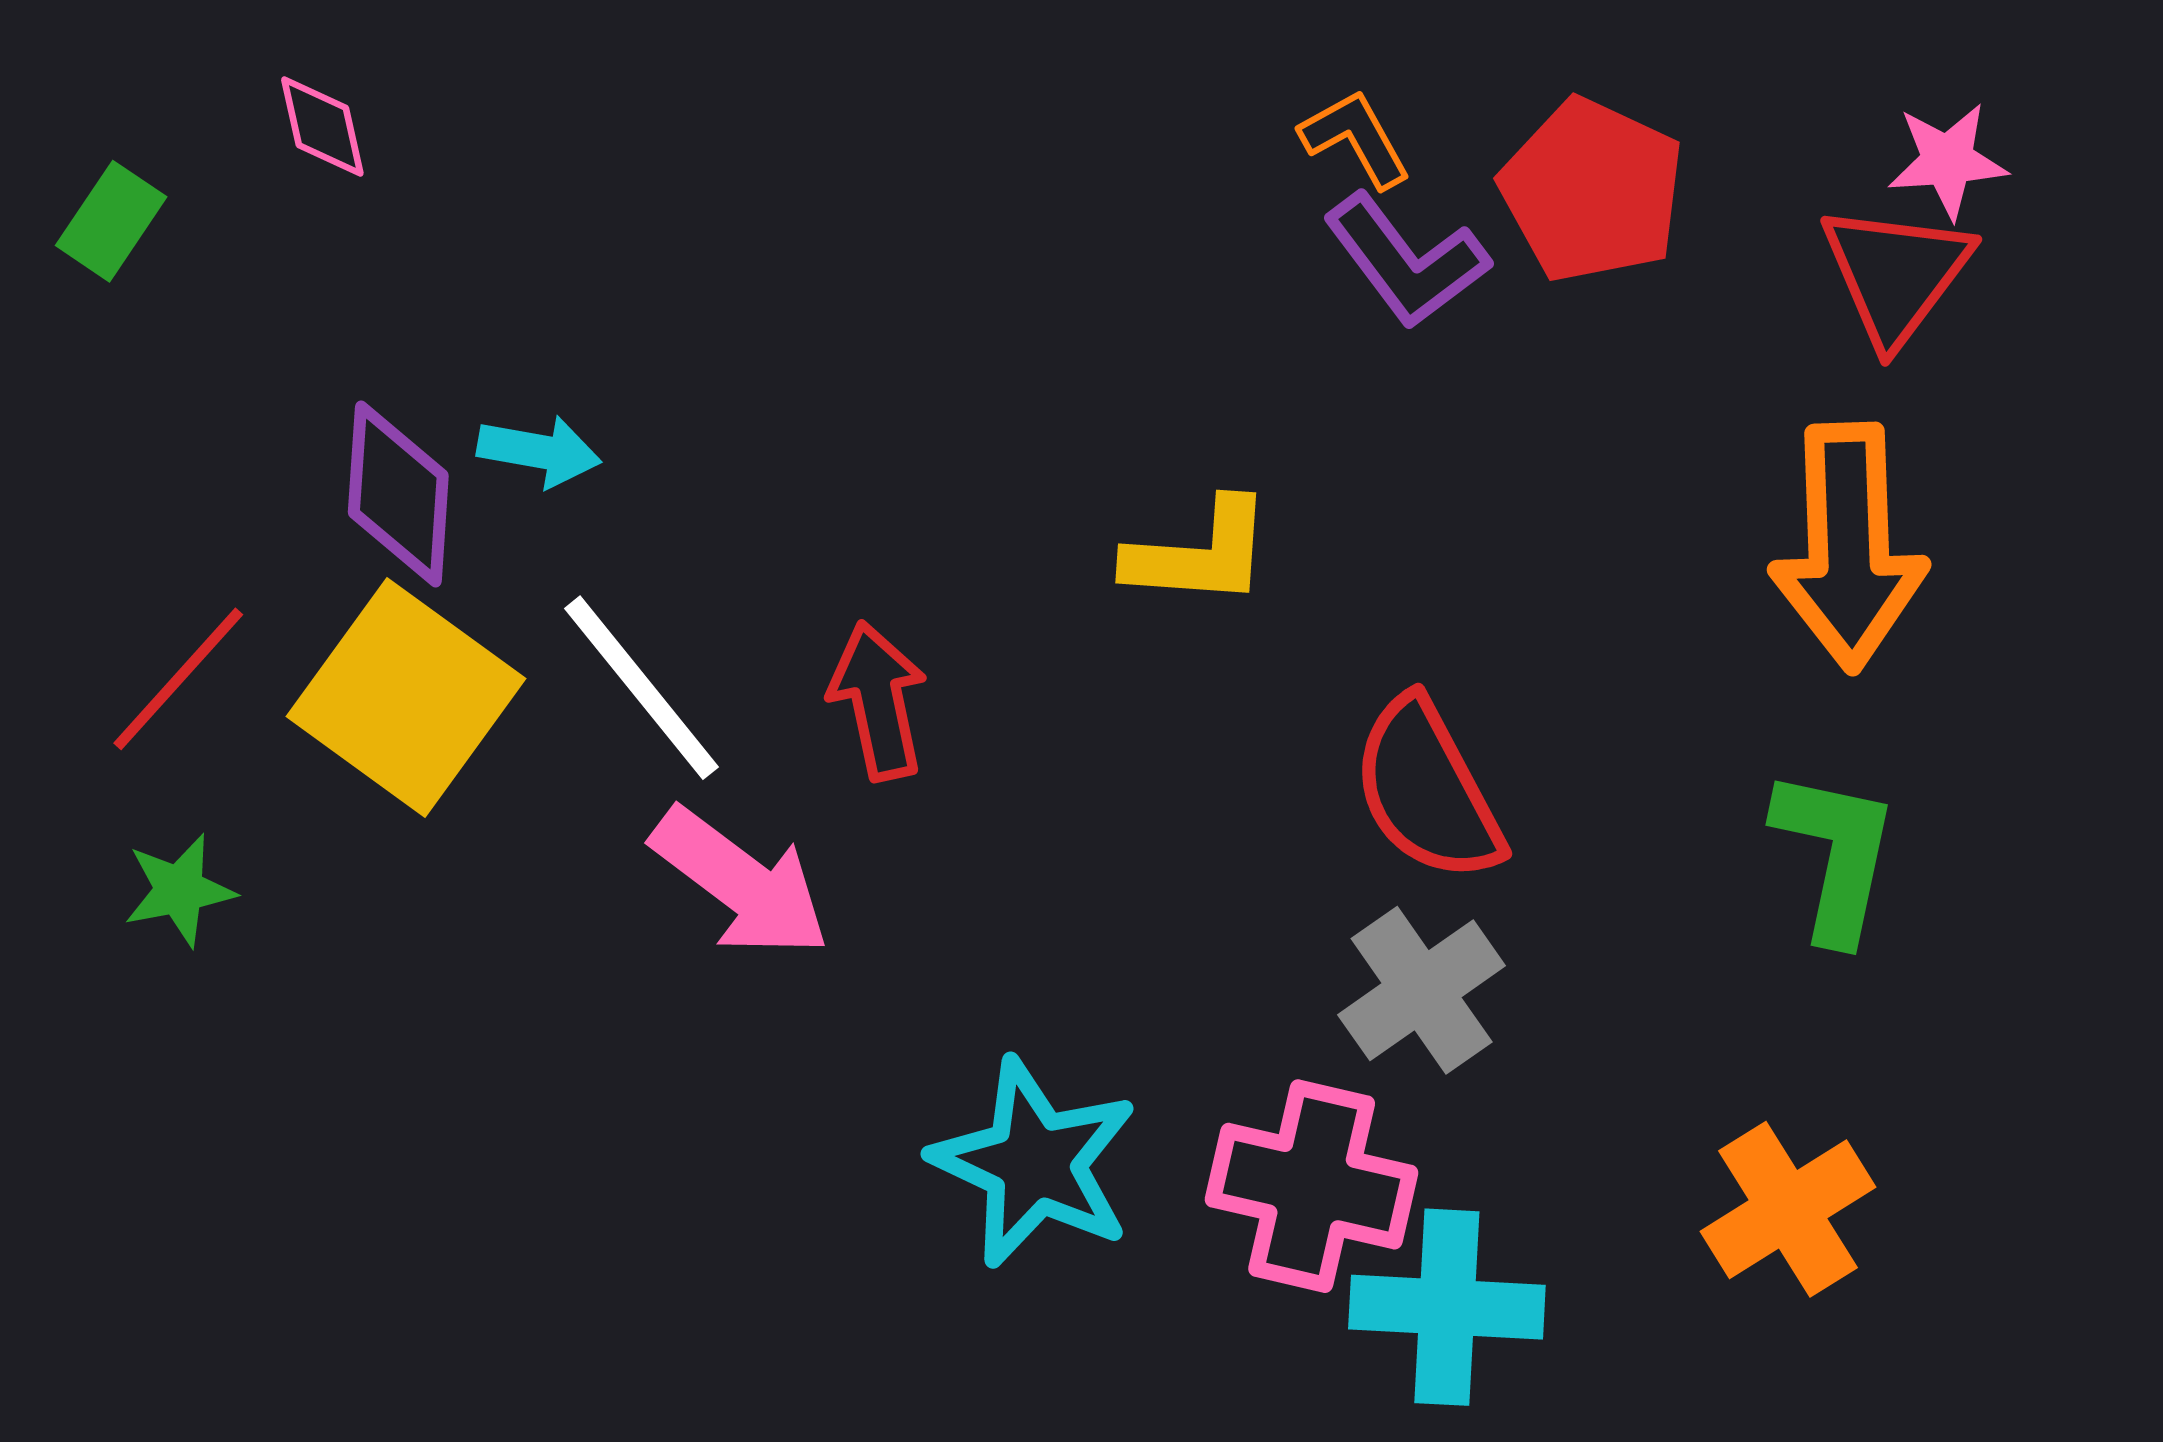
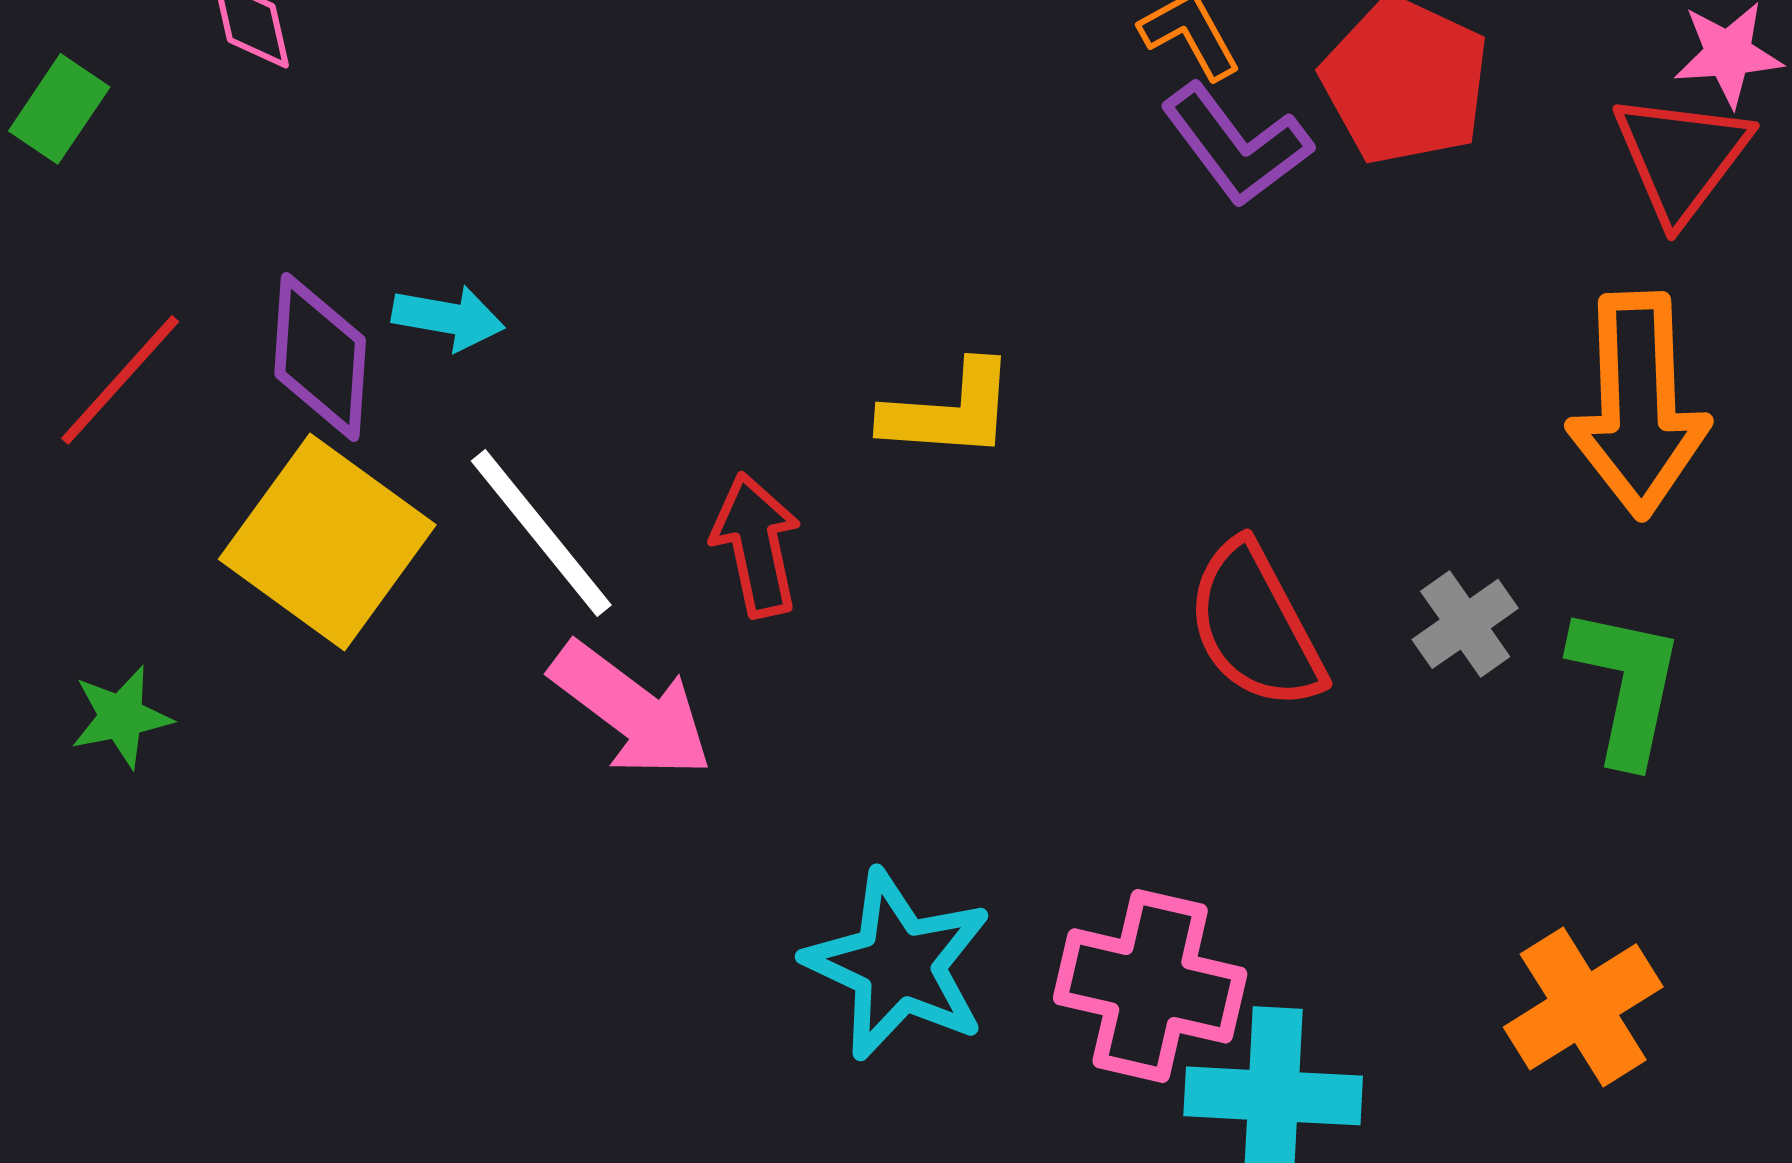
yellow L-shape: (1199, 553) -> (949, 411), moved
red line: (178, 679) -> (120, 380), moved
gray cross: (1422, 990) -> (1465, 624), moved, size x0.7

